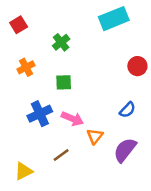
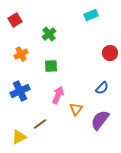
cyan rectangle: (114, 19) -> (91, 15), size x0.6
blue cross: (40, 114) -> (20, 91), moved
pink arrow: (72, 119) -> (58, 95), turned -90
brown line: (61, 155) -> (40, 124), moved

